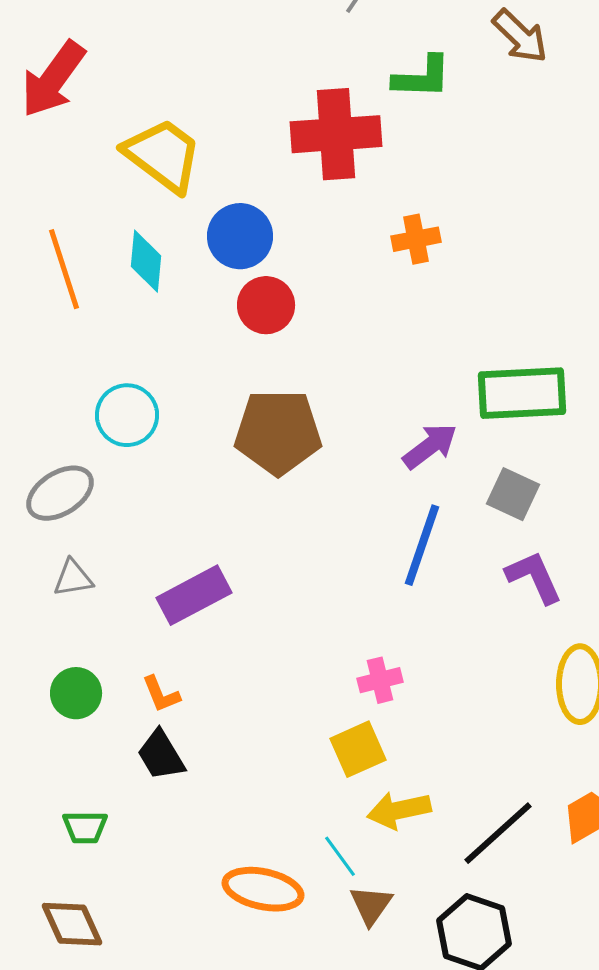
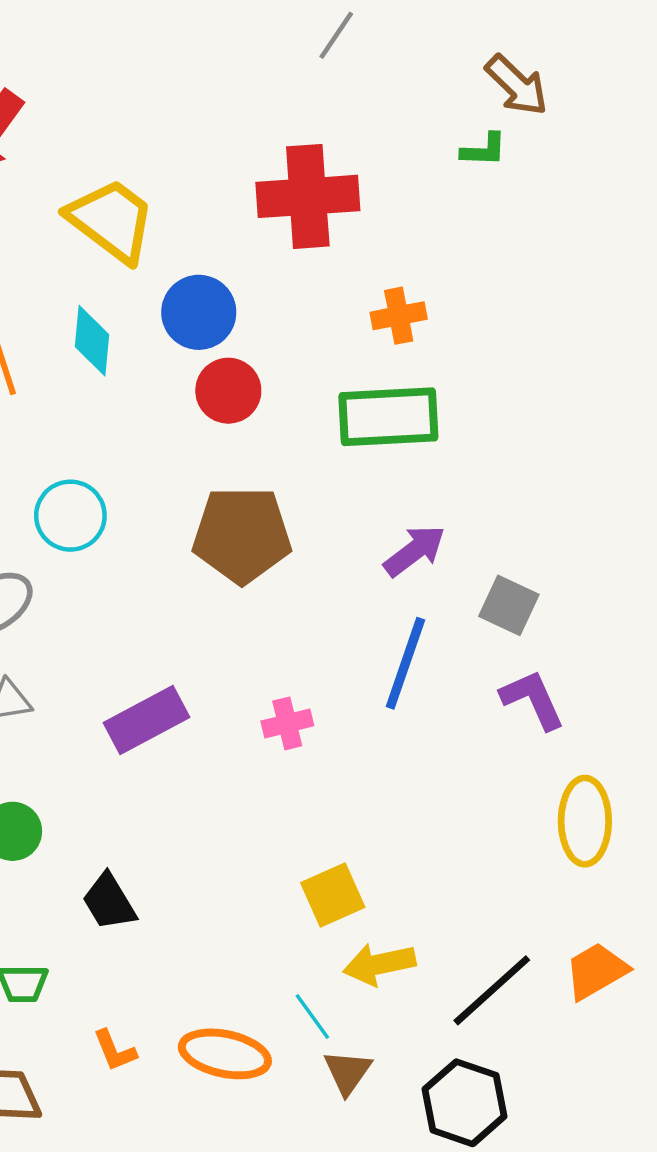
green L-shape: (422, 77) -> (484, 150), moved, size x0.7
green rectangle: (522, 393) -> (388, 417), moved
pink cross: (380, 680) -> (287, 723), moved
orange L-shape: (161, 694) -> (115, 1051), moved

